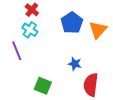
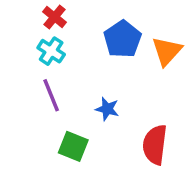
purple line: (17, 51) -> (51, 95), moved
blue star: (75, 64) -> (107, 109), moved

